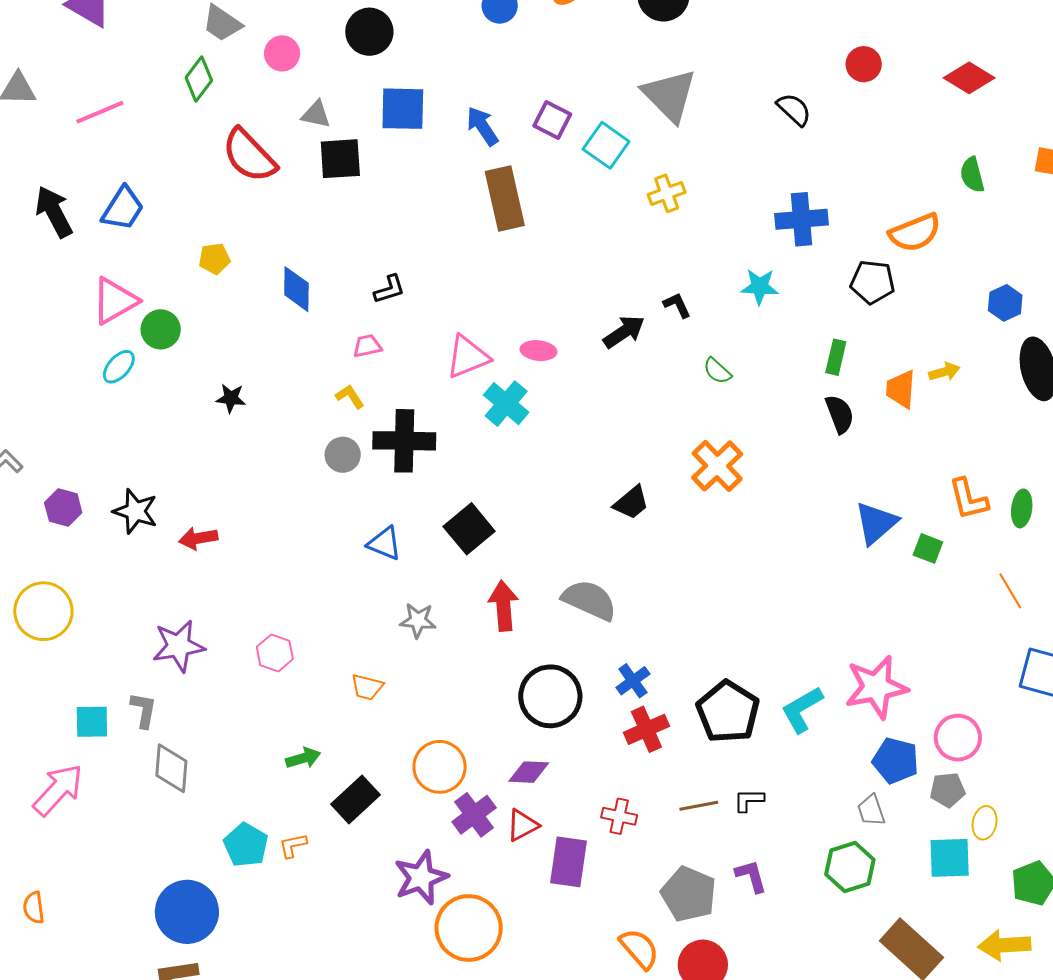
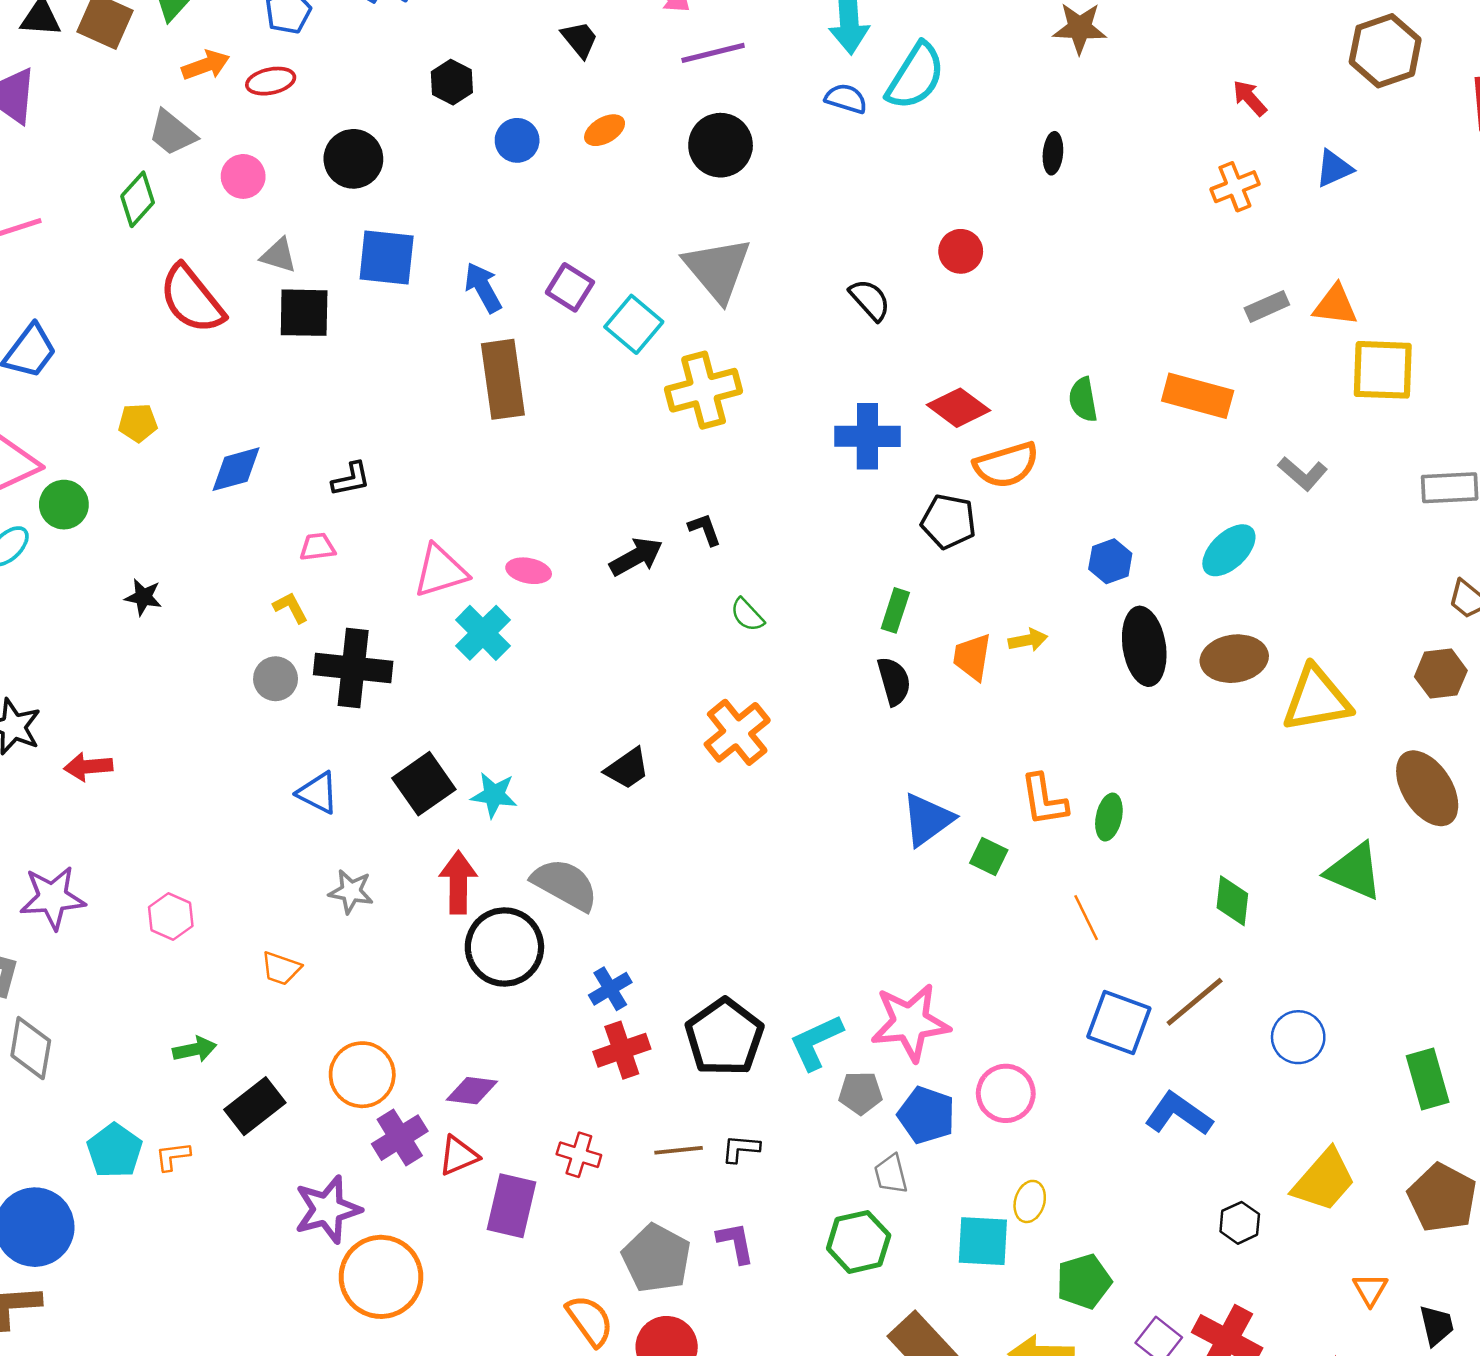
red diamond: (969, 78) -> (958, 408), moved
yellow cross: (667, 193) -> (704, 390), size x1.6
cyan star: (760, 287) -> (494, 795), moved
blue diamond: (296, 289) -> (236, 469), turned 69
black circle: (550, 696) -> (504, 947), moved
gray pentagon: (947, 790) -> (860, 1093), moved

